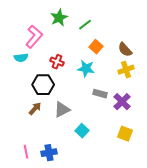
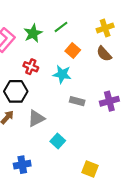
green star: (59, 18) -> (33, 33), moved
yellow cross: (126, 70) -> (105, 28), moved
purple cross: (122, 102) -> (109, 101), moved, turned 30
yellow square: (125, 134) -> (90, 169), moved

